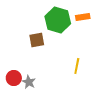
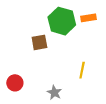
gray star: (29, 82) -> (54, 93), moved

